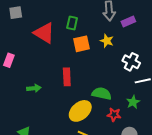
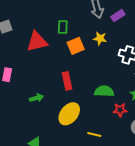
red triangle: (44, 33) -> (37, 42), turned -35
yellow ellipse: (80, 111) -> (69, 114), moved

